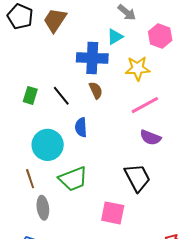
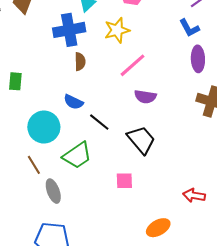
brown semicircle: (96, 90) -> (80, 62), turned 36
black line: (61, 96) -> (99, 122), moved
blue semicircle: (81, 127) -> (73, 102), turned -48
pink square: (113, 213) -> (124, 181), size x0.7

